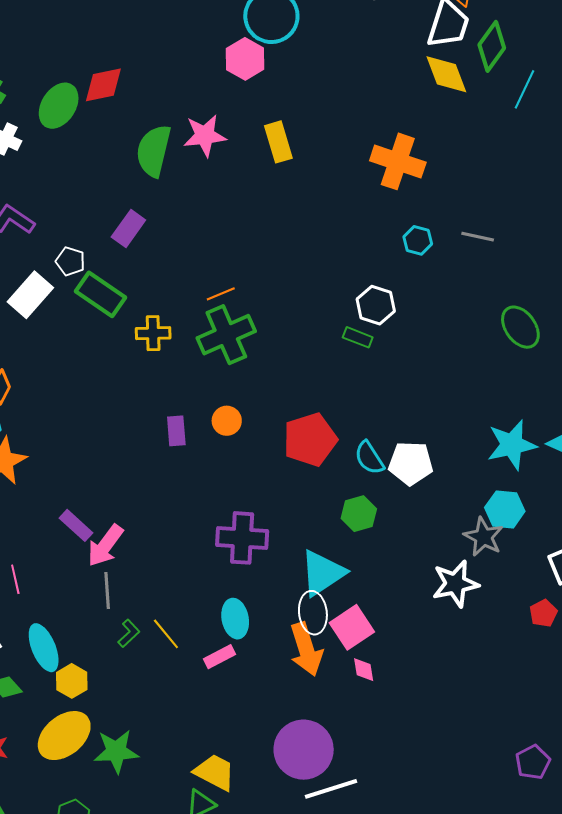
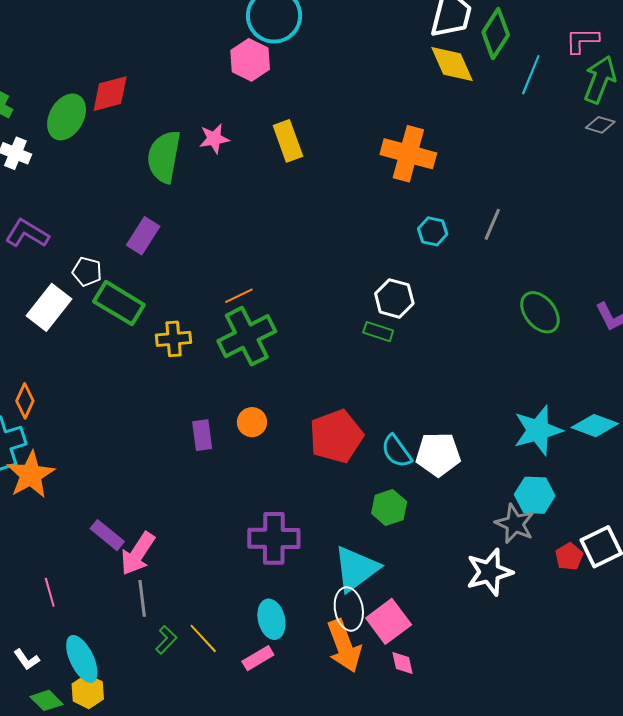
pink star: (205, 136) -> (214, 139), size x0.7
gray line: (478, 237) -> (492, 224), turned -76
red pentagon: (543, 613) -> (569, 557), moved
yellow hexagon: (72, 681) -> (88, 691), moved

